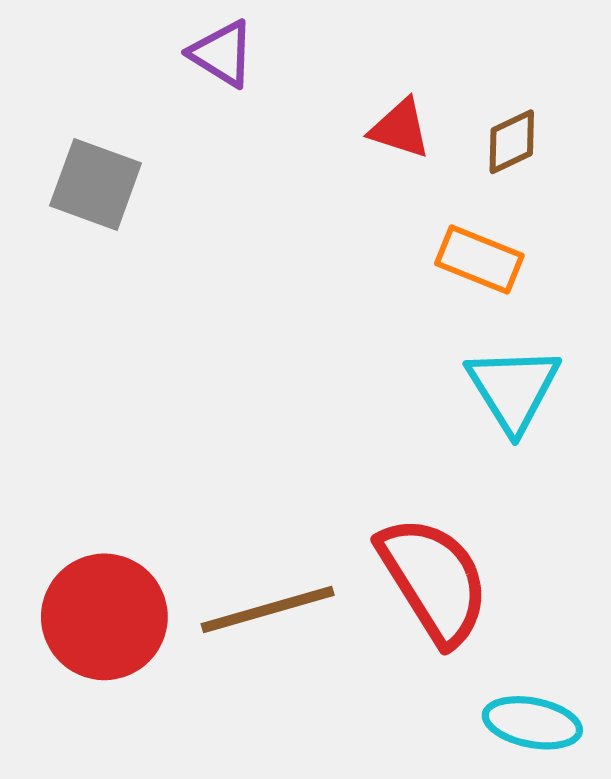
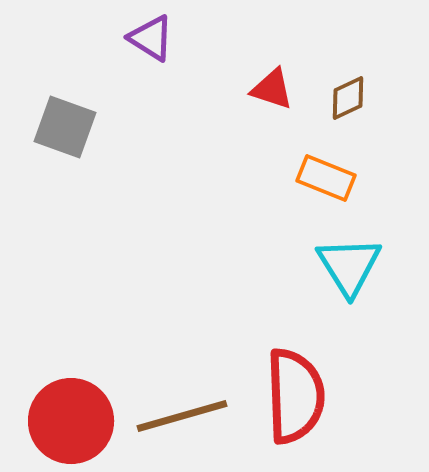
red semicircle: (434, 580) -> (295, 396), turned 30

